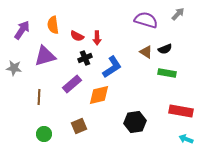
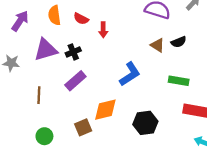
red semicircle: (77, 36) -> (81, 19), moved
black cross: (85, 58) -> (73, 52), moved
blue L-shape: (112, 67) -> (130, 74), moved
green rectangle: (167, 73) -> (179, 81), moved
orange diamond: (99, 95) -> (105, 110), moved

